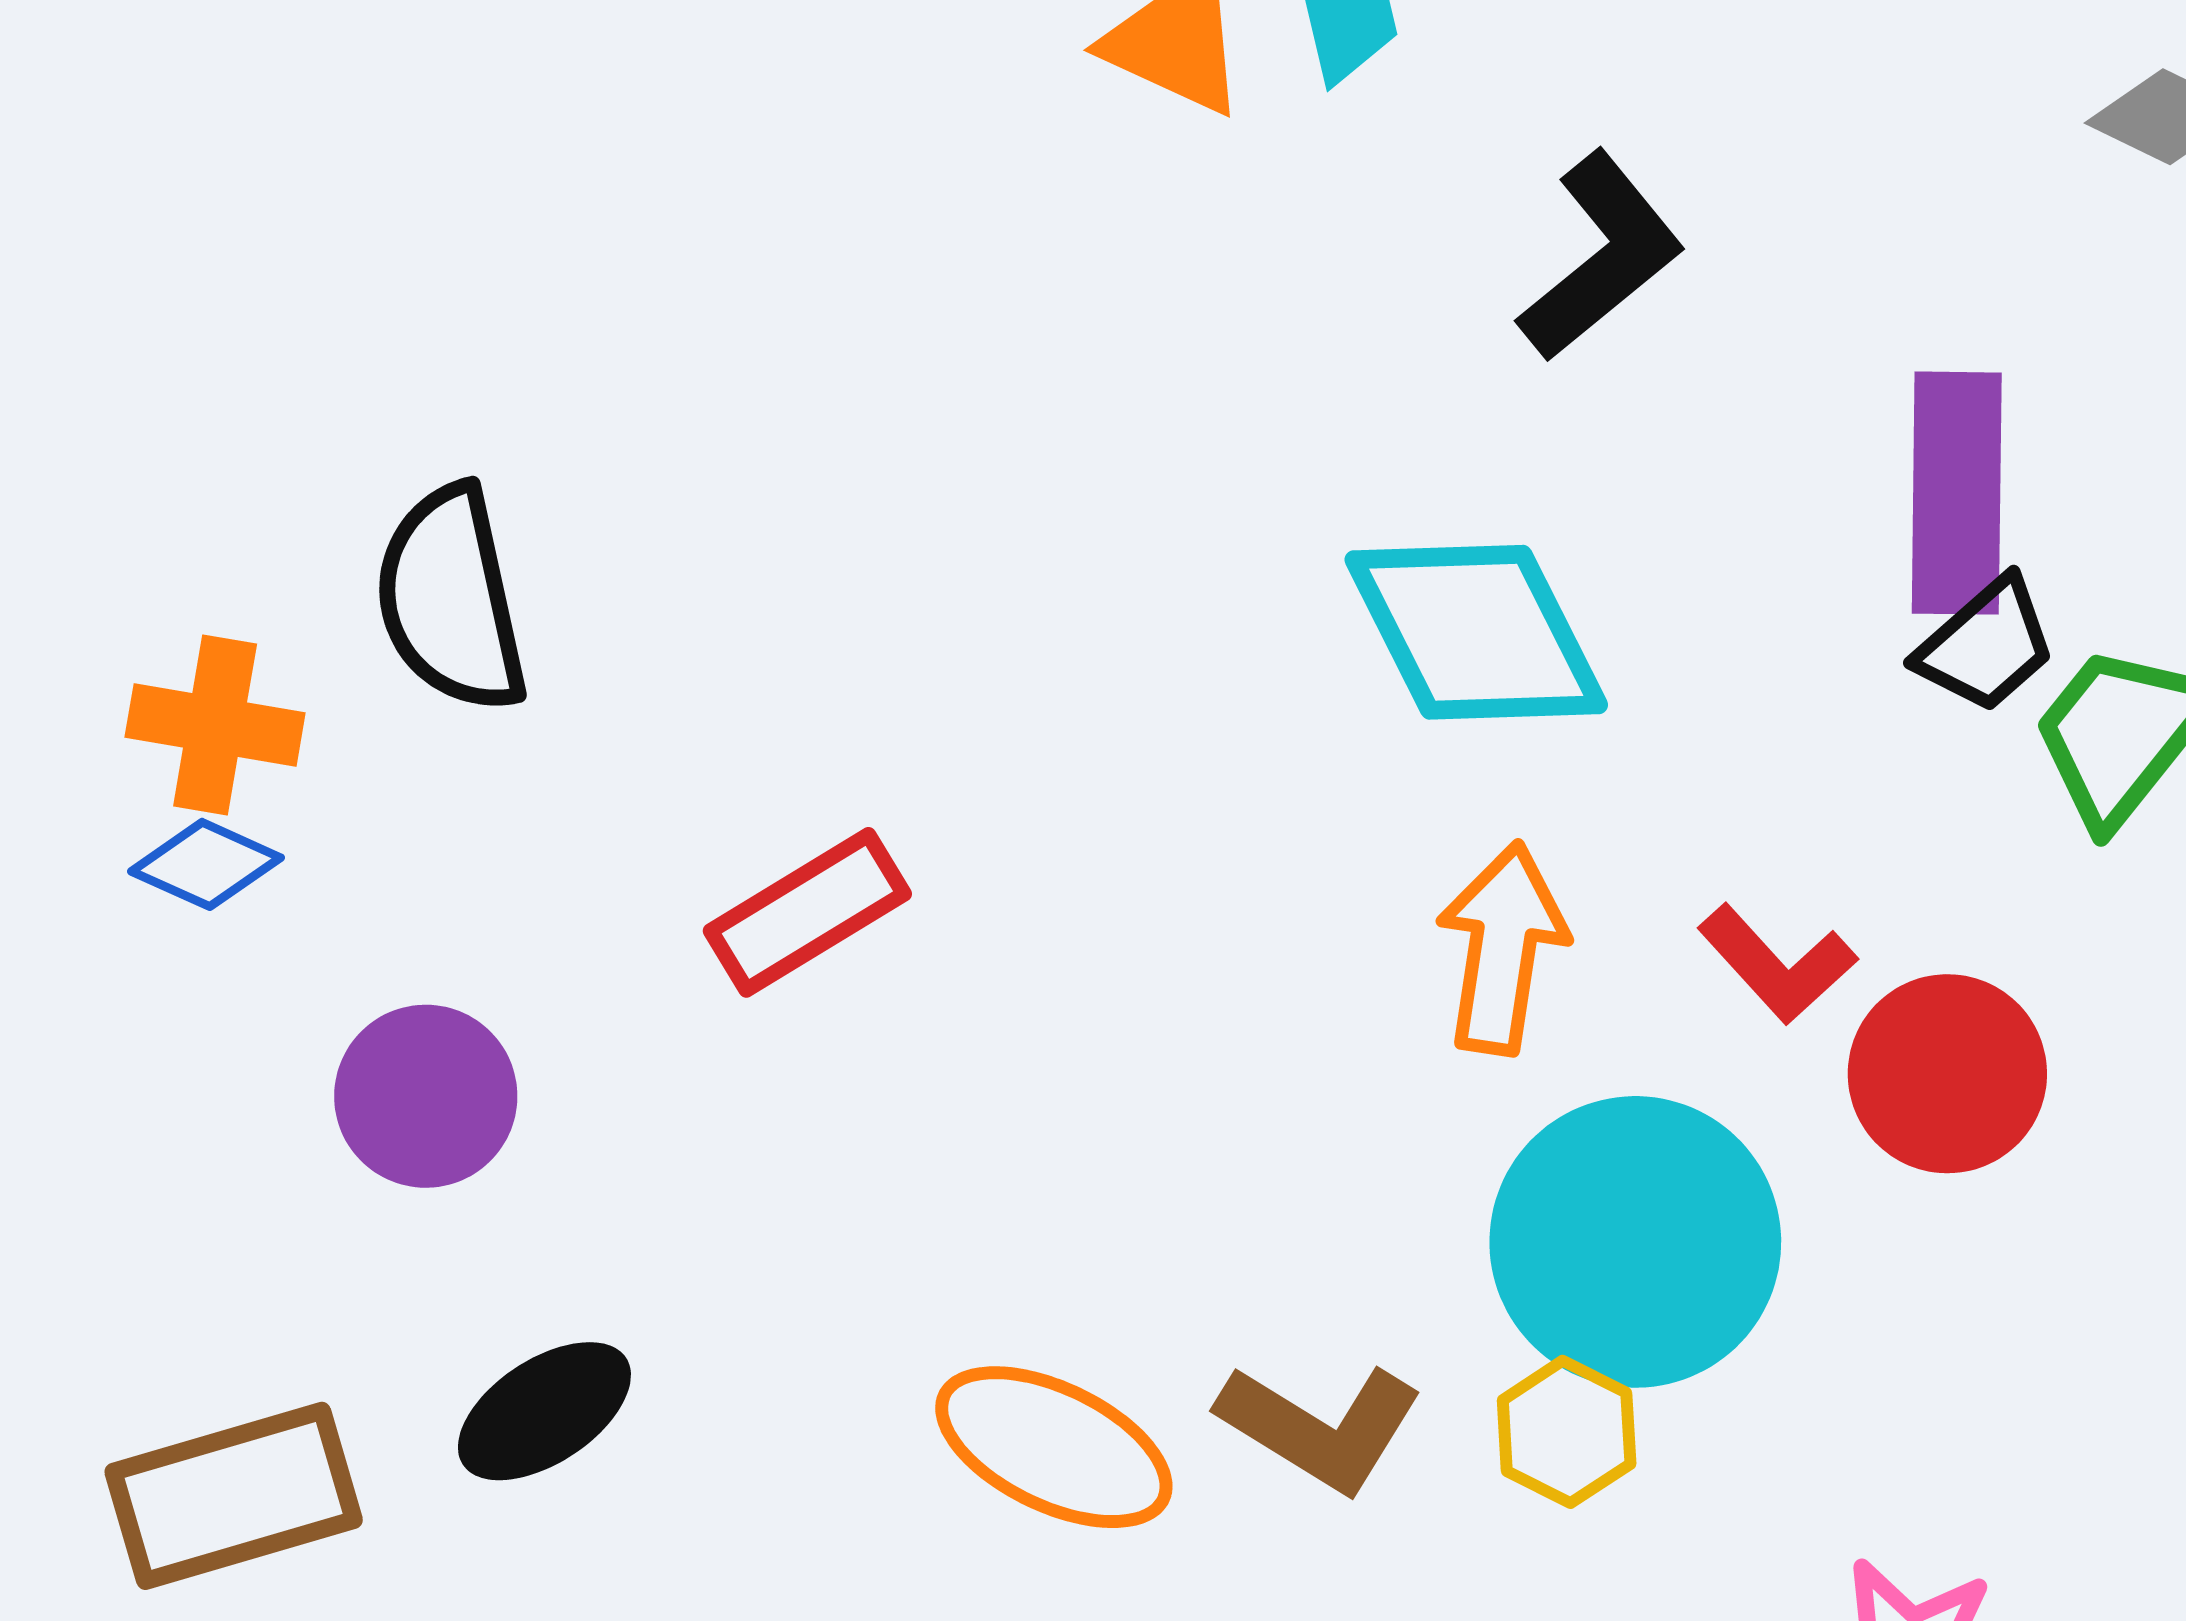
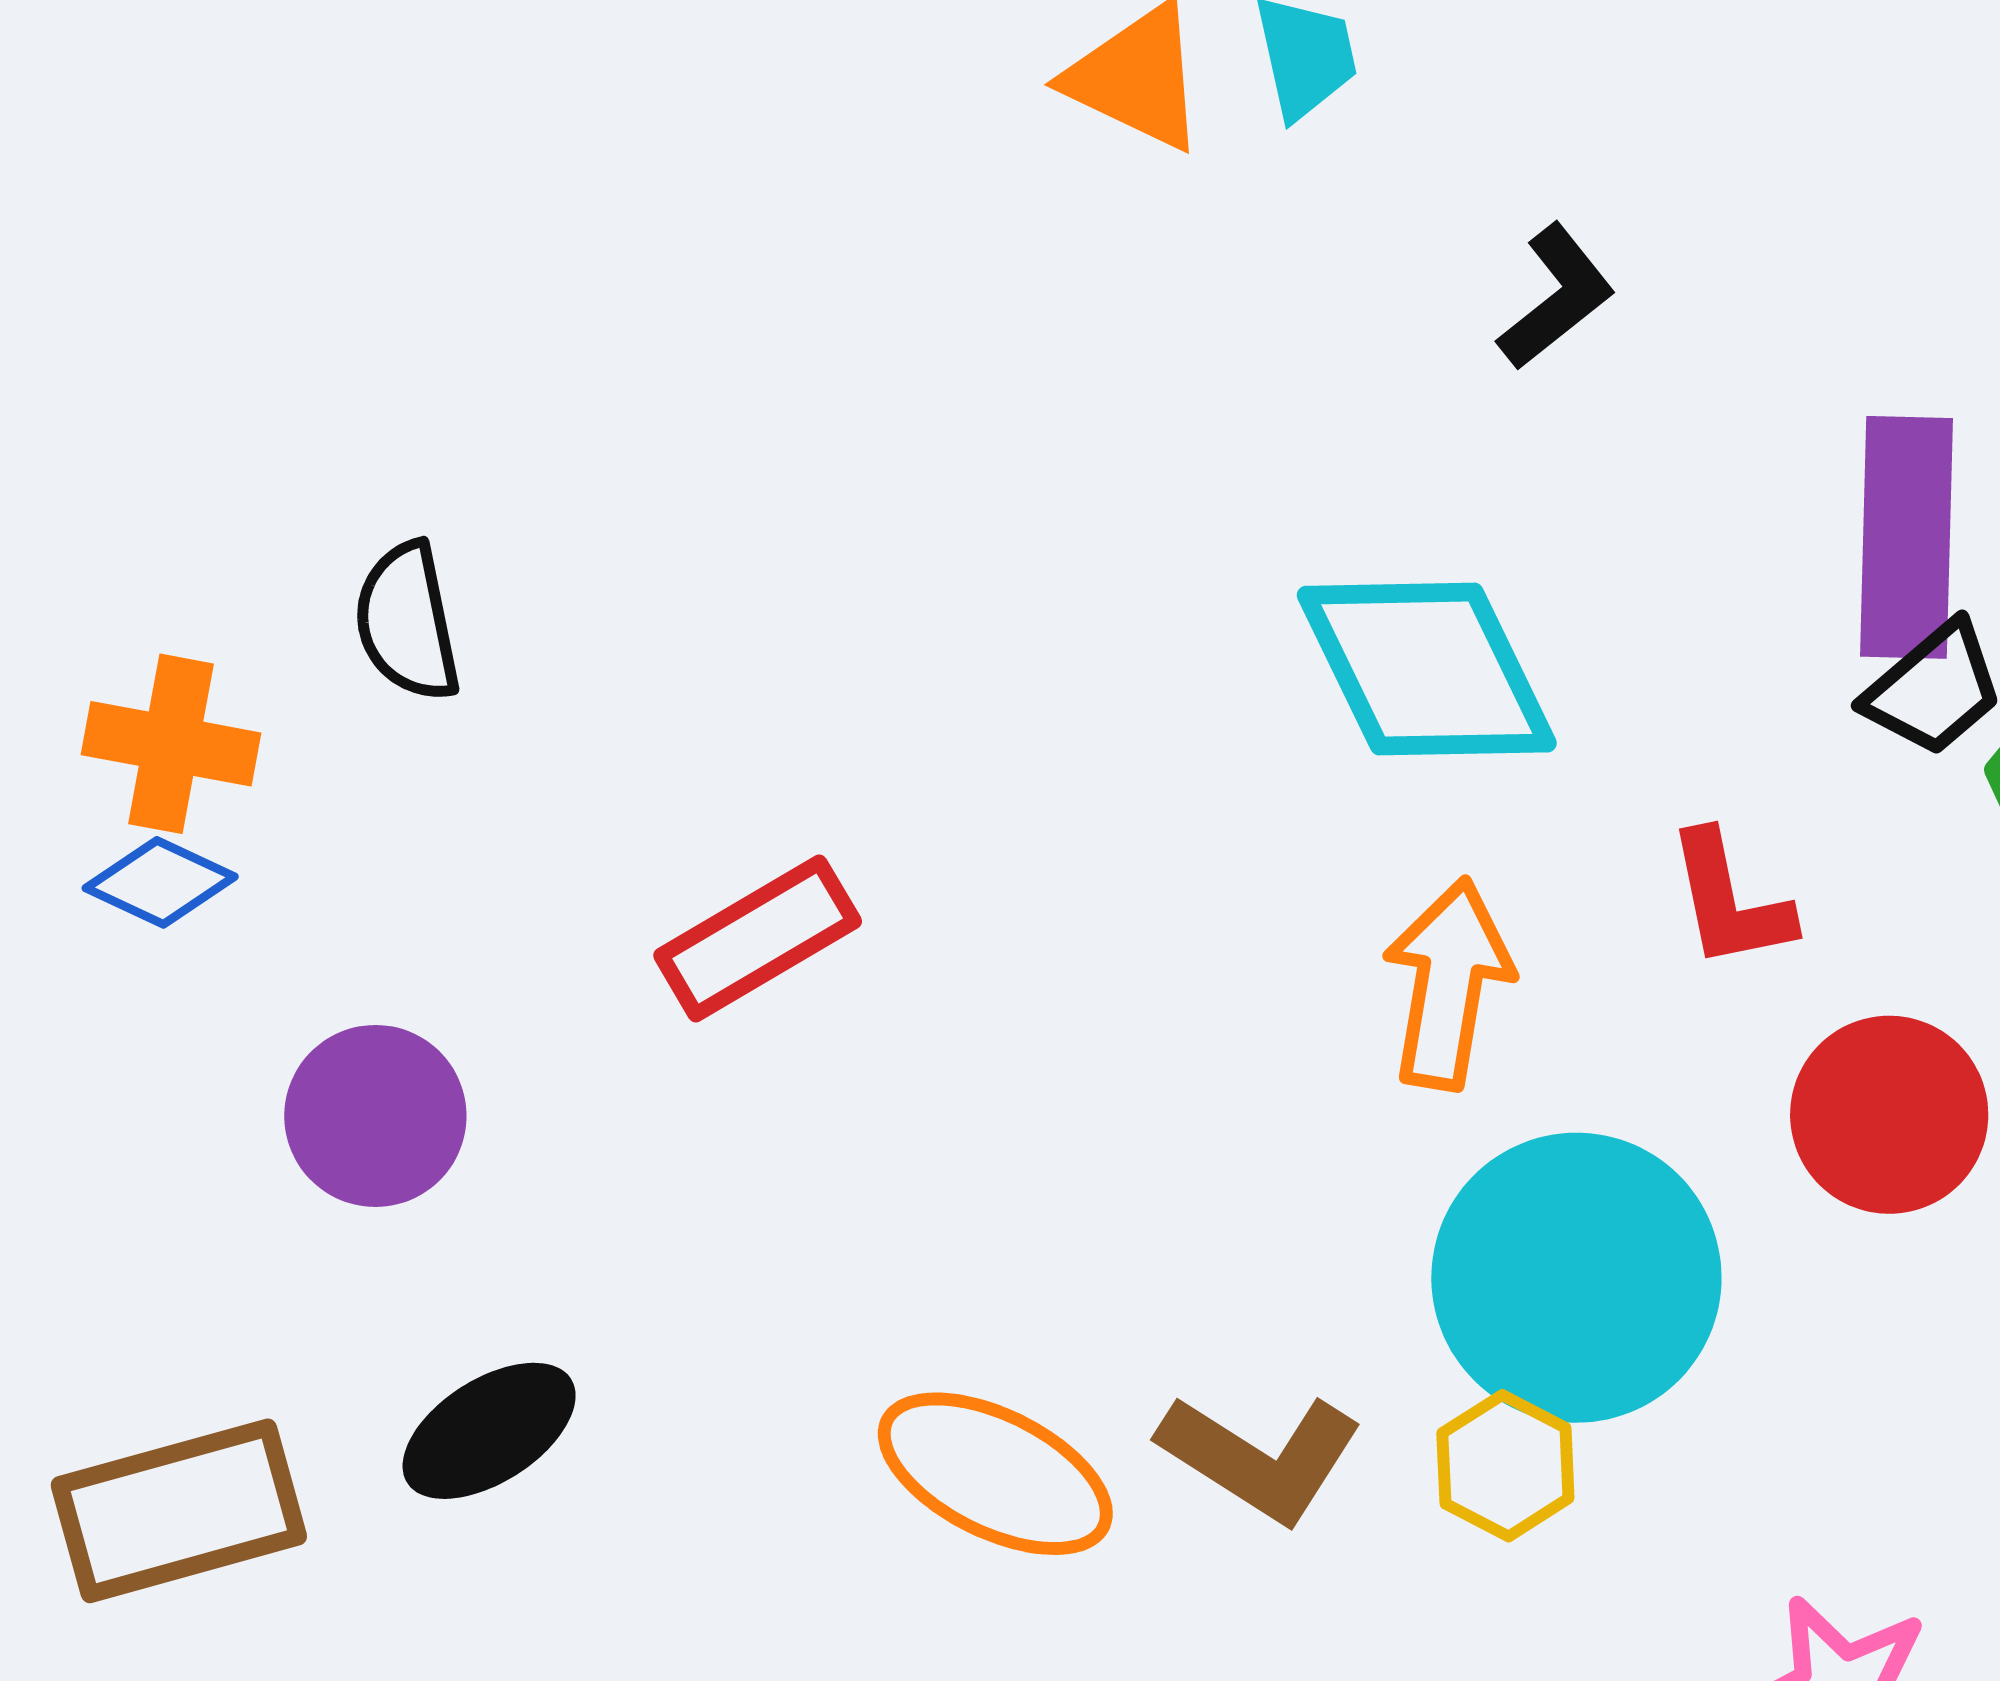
black L-shape: (1601, 257) -> (1556, 297), size x0.7
black semicircle: (451, 599) -> (407, 622), size x0.7
red L-shape: (1777, 964) -> (1729, 901), moved, turned 30

